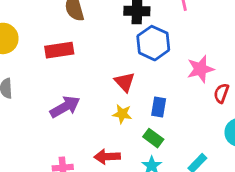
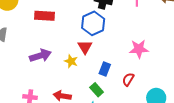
blue hexagon: (153, 43) -> (93, 23), moved
red semicircle: (221, 93) -> (128, 79), moved
yellow star: (122, 114) -> (71, 61), moved

